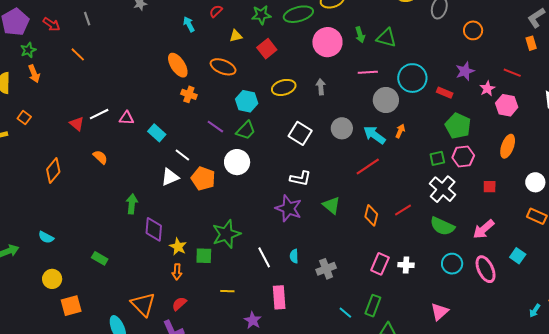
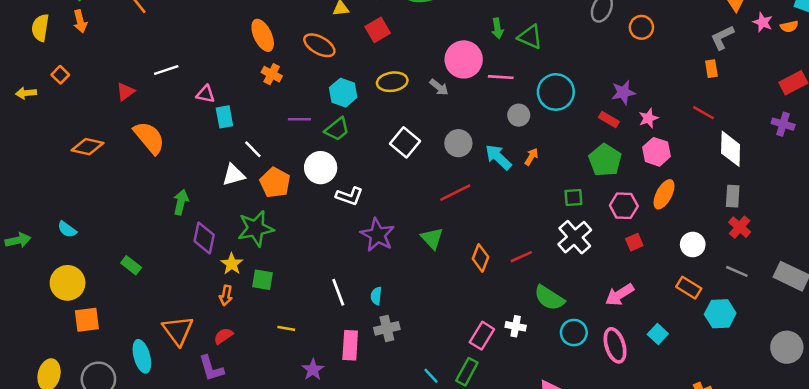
orange circle: (473, 30) -> (641, 27), moved
pink circle: (327, 42) -> (464, 59), moved
red line: (512, 73) -> (704, 113), moved
gray arrow: (321, 87) -> (439, 87), turned 126
red rectangle: (445, 93) -> (609, 120), moved
gray circle: (386, 100) -> (519, 115), size x0.7
pink hexagon: (507, 105) -> (657, 152), moved
white line: (99, 114) -> (166, 70), moved
pink triangle: (127, 118) -> (205, 94), moved
red triangle: (77, 124) -> (125, 92), turned 35
purple line: (215, 127) -> (299, 119), turned -42
cyan rectangle: (157, 133) -> (224, 117), turned 30
pink hexagon: (463, 156) -> (624, 206), moved
orange semicircle: (100, 157) -> (149, 138), size x1.8
red line: (368, 167) -> (455, 193), moved
orange diamond: (53, 171) -> (88, 147), turned 55
white L-shape: (300, 178) -> (349, 196), moved
red square: (490, 187) -> (634, 242), turned -32
green semicircle: (442, 226) -> (549, 298), moved
green star: (226, 234) -> (256, 228), moved
pink rectangle: (380, 264) -> (482, 336), moved
gray cross: (326, 269) -> (387, 328), moved
yellow circle: (52, 279) -> (68, 283), size x1.4

